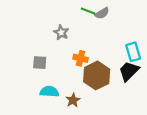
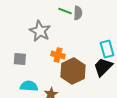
gray semicircle: (102, 13) -> (78, 13), turned -56
gray star: (61, 33) -> (40, 31), size x1.5

